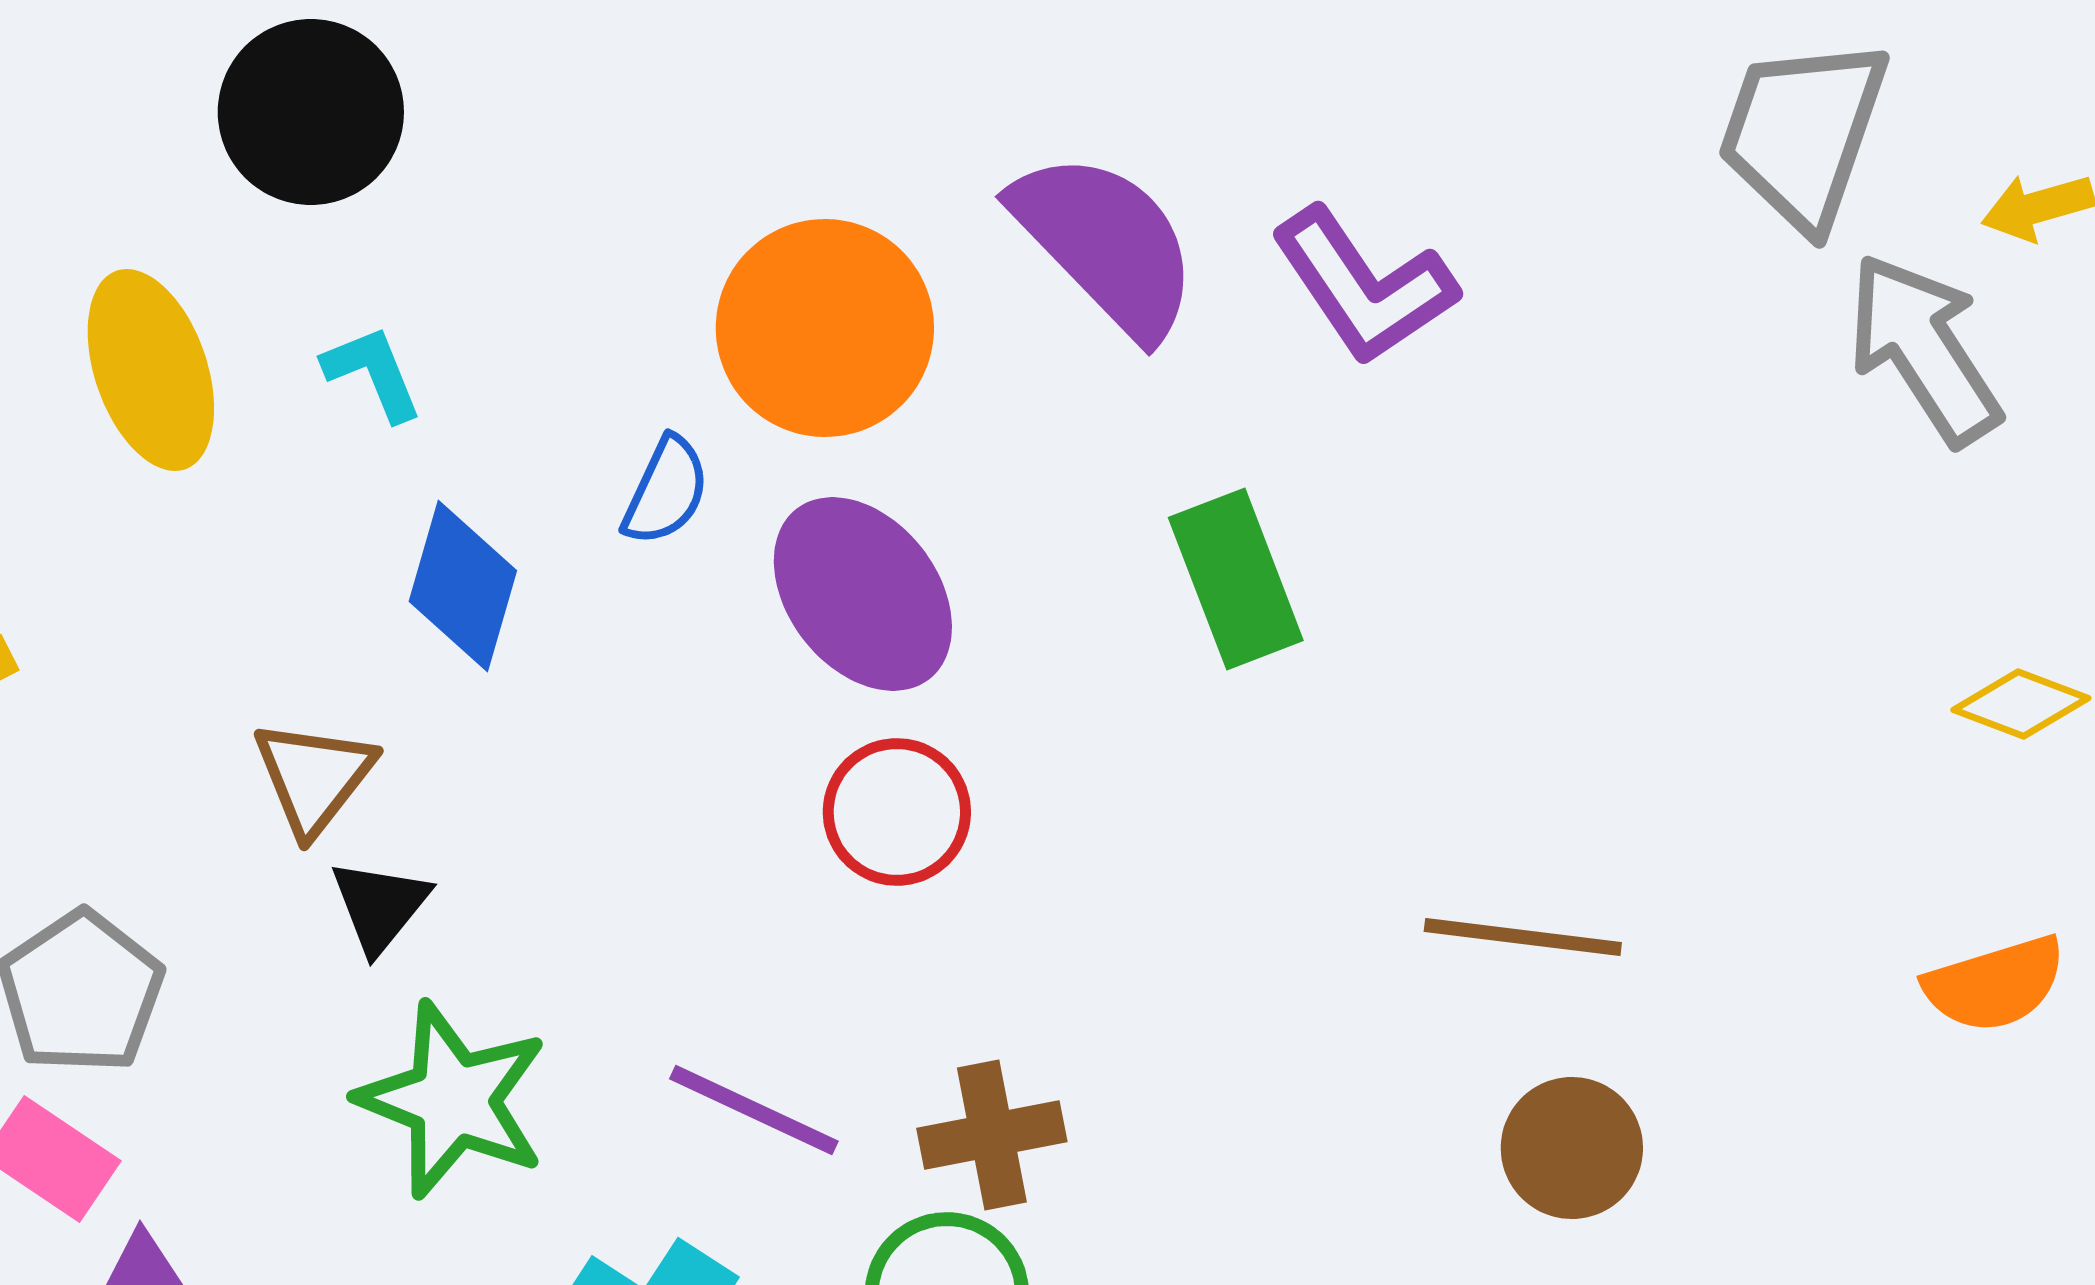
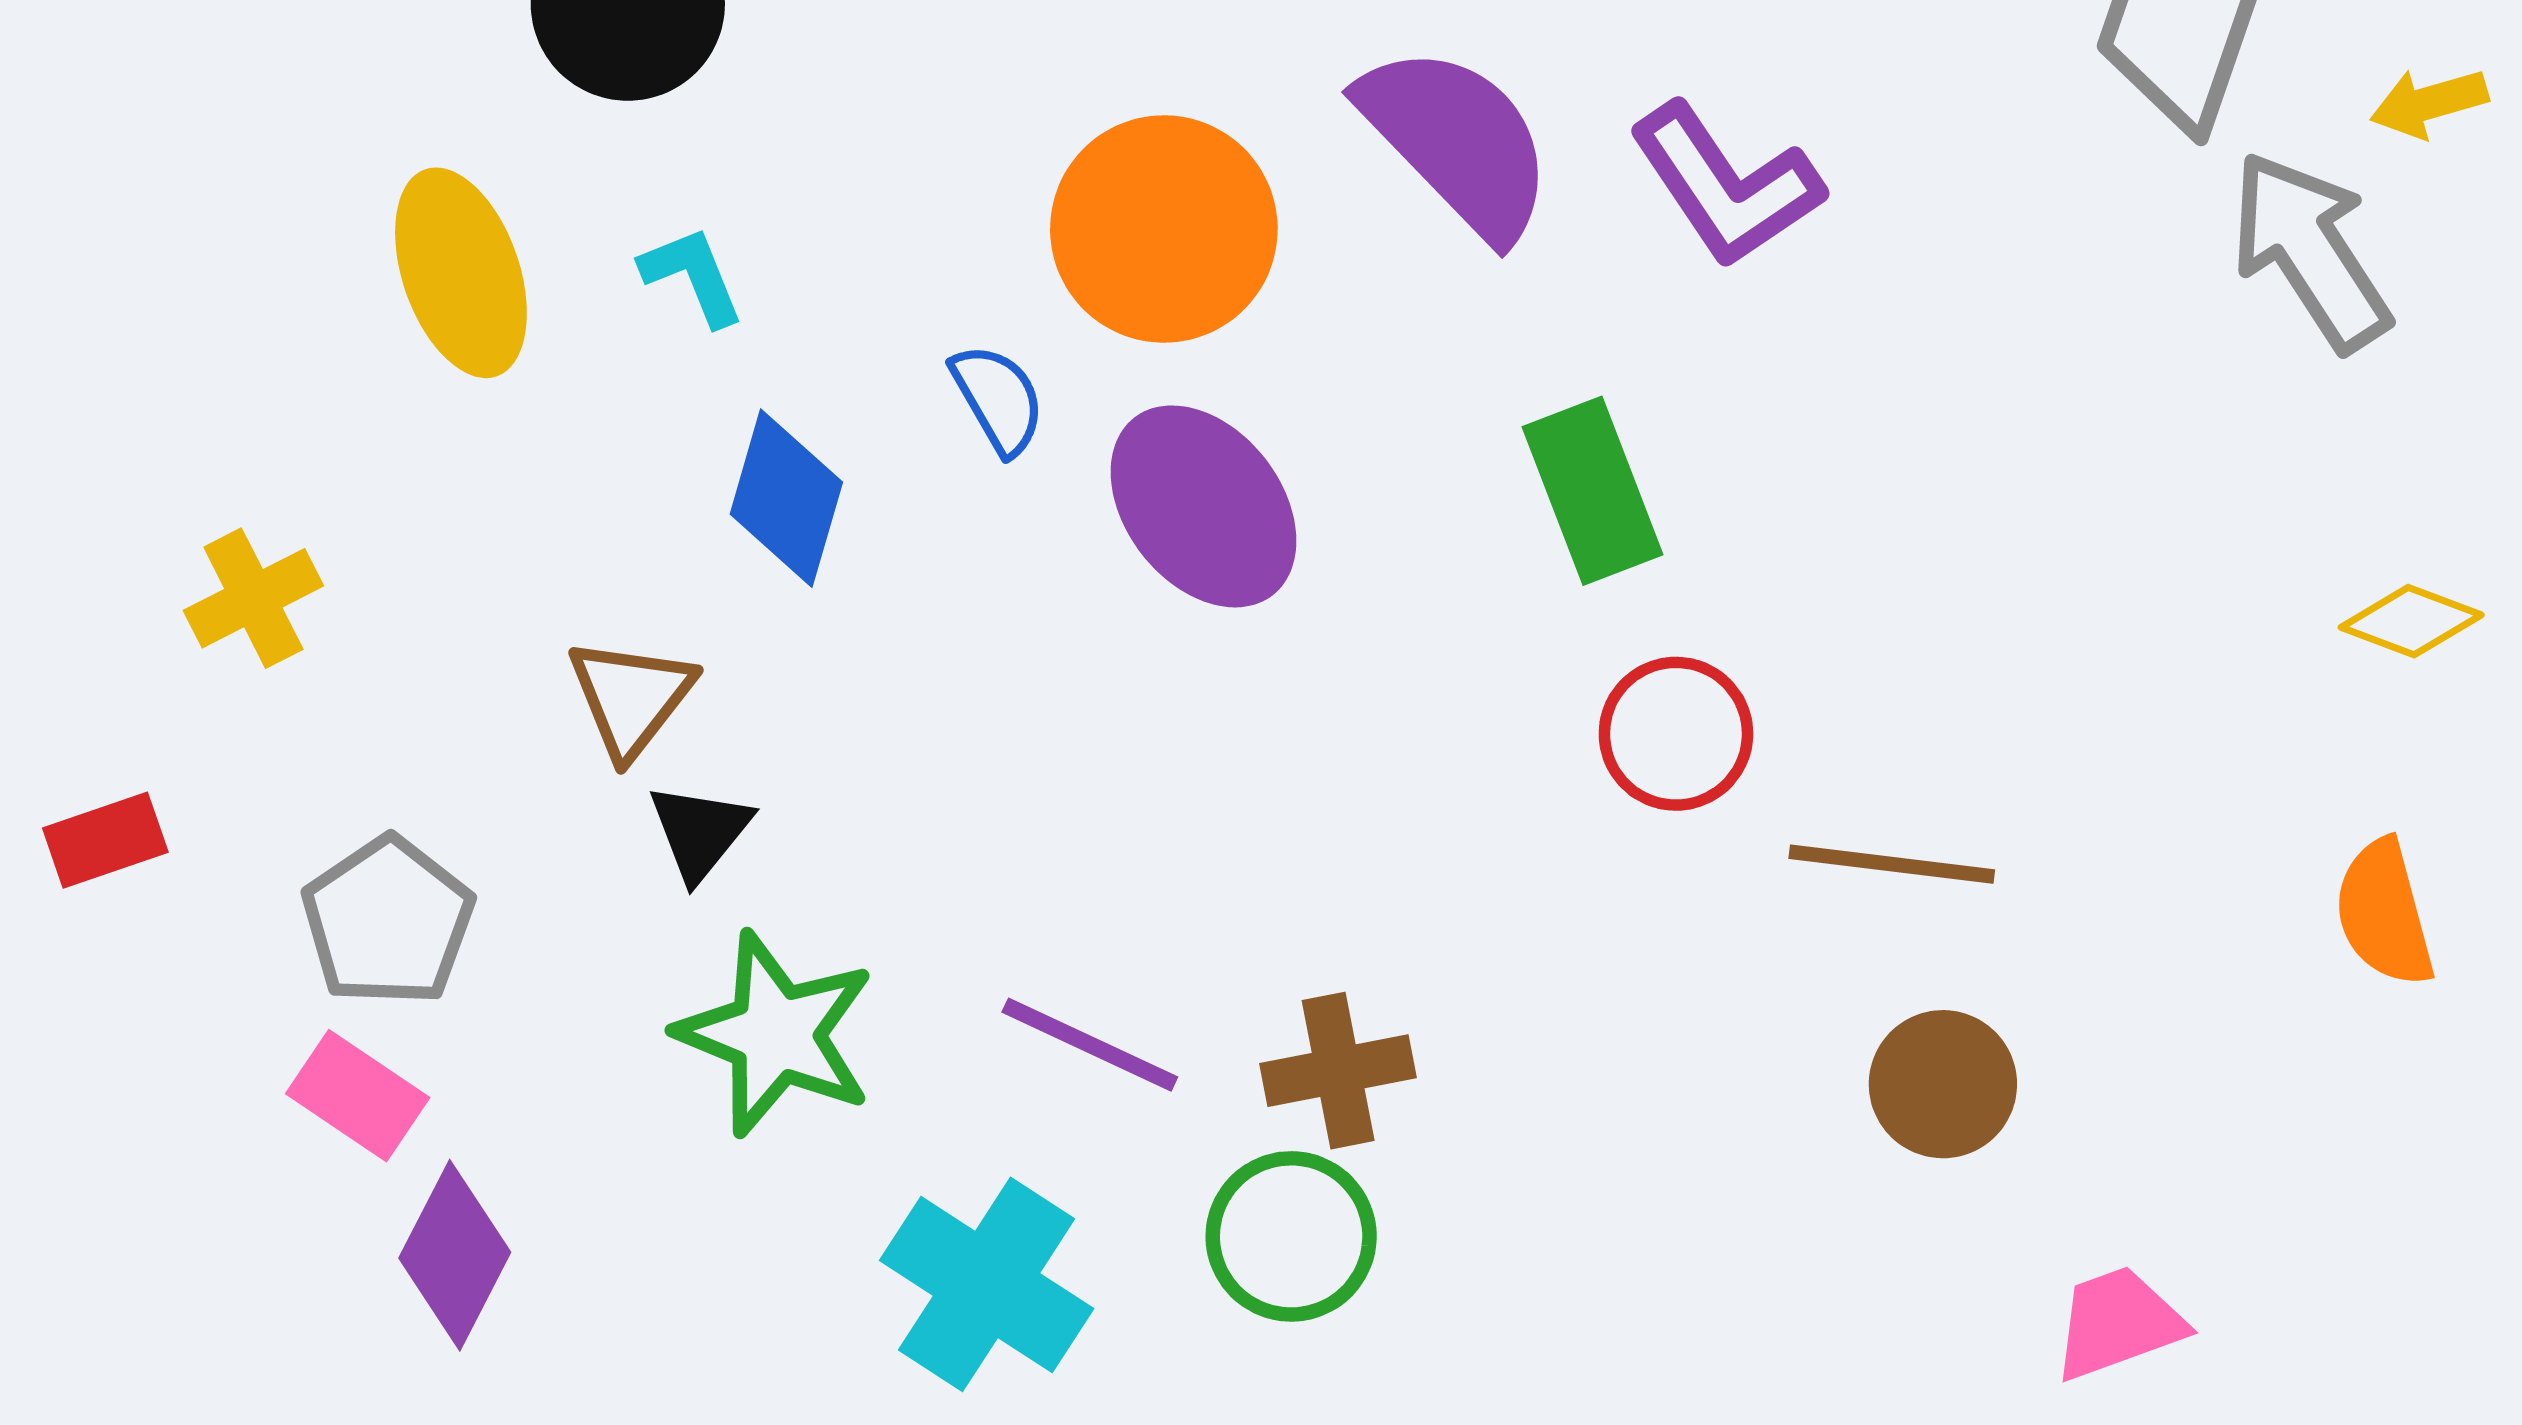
blue semicircle: (666, 491) -> (998, 399), turned -55
red circle: (897, 812) -> (1676, 734), moved
orange semicircle: (1995, 984) -> (2384, 913), turned 92

